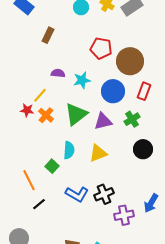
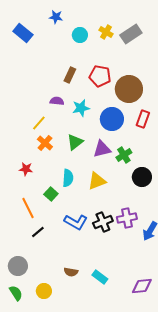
brown rectangle: (48, 35) -> (70, 75), moved
red star: (27, 110) -> (26, 169), moved
green triangle: (76, 114) -> (75, 142), size x0.7
green cross: (132, 119) -> (124, 155), moved
purple cross: (124, 215) -> (127, 218), moved

